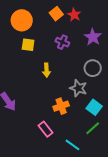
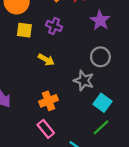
purple cross: (62, 42) -> (54, 26), moved
yellow arrow: (46, 70) -> (46, 60), turned -56
orange cross: (61, 106) -> (49, 101), moved

